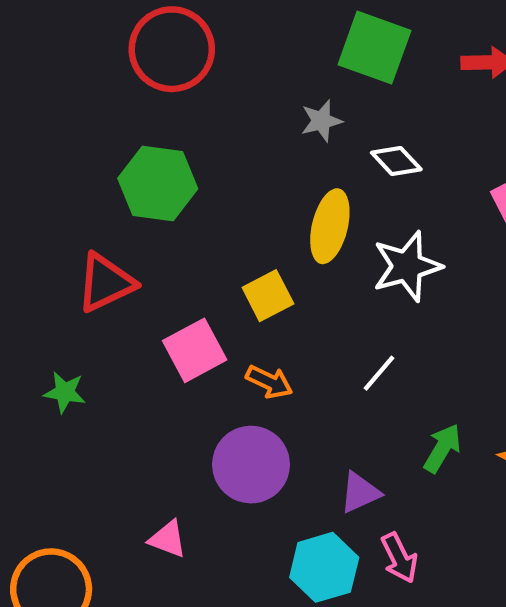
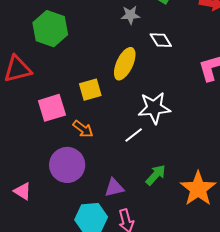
white star: (407, 266) -> (154, 108), moved

